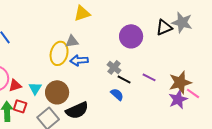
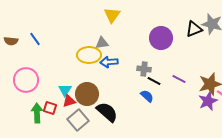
yellow triangle: (82, 13) -> (112, 15), turned -36
yellow ellipse: (59, 53) -> (89, 55), turned 75
gray cross: (114, 67) -> (144, 69), turned -32
red triangle: (15, 85) -> (69, 101), moved
black semicircle: (77, 110) -> (107, 112), turned -115

